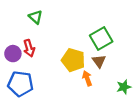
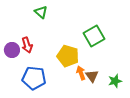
green triangle: (36, 17) -> (41, 12), moved
brown triangle: (99, 61) -> (92, 76), moved
blue pentagon: (20, 84) -> (34, 78), moved

